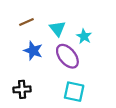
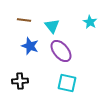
brown line: (26, 22) -> (24, 20), turned 32
cyan star: (84, 36) -> (90, 22), moved

